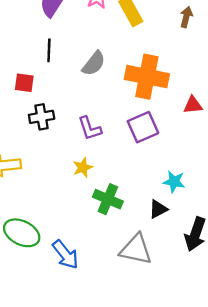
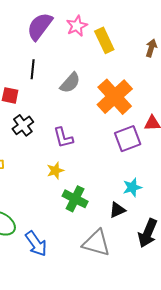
orange cross: (147, 77) -> (115, 97), turned 33
black cross: (42, 117) -> (23, 125), turned -30
purple square: (143, 127) -> (128, 139), moved
cyan star: (174, 182) -> (132, 187), turned -30

